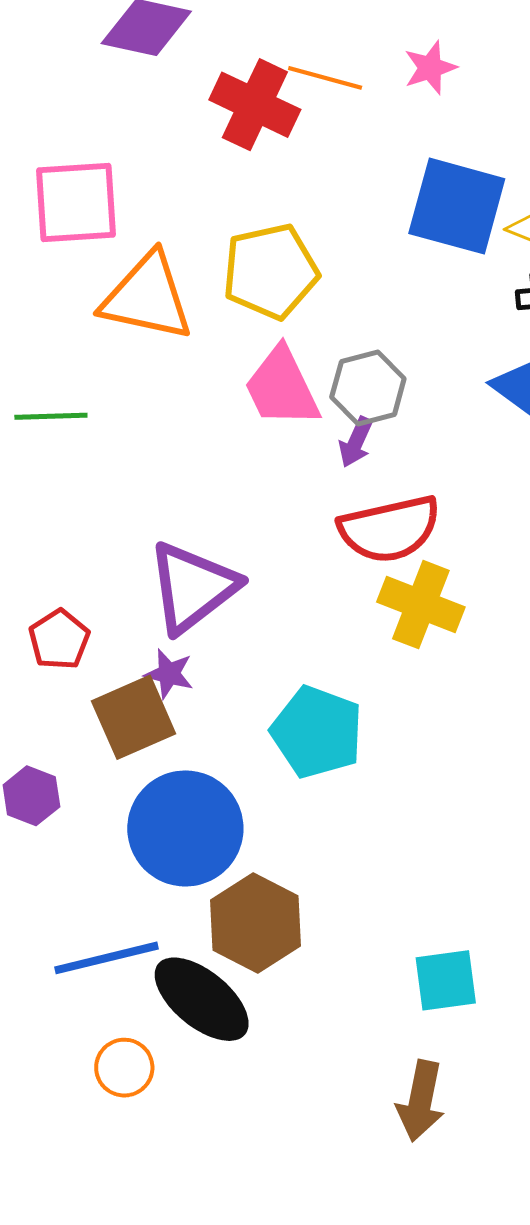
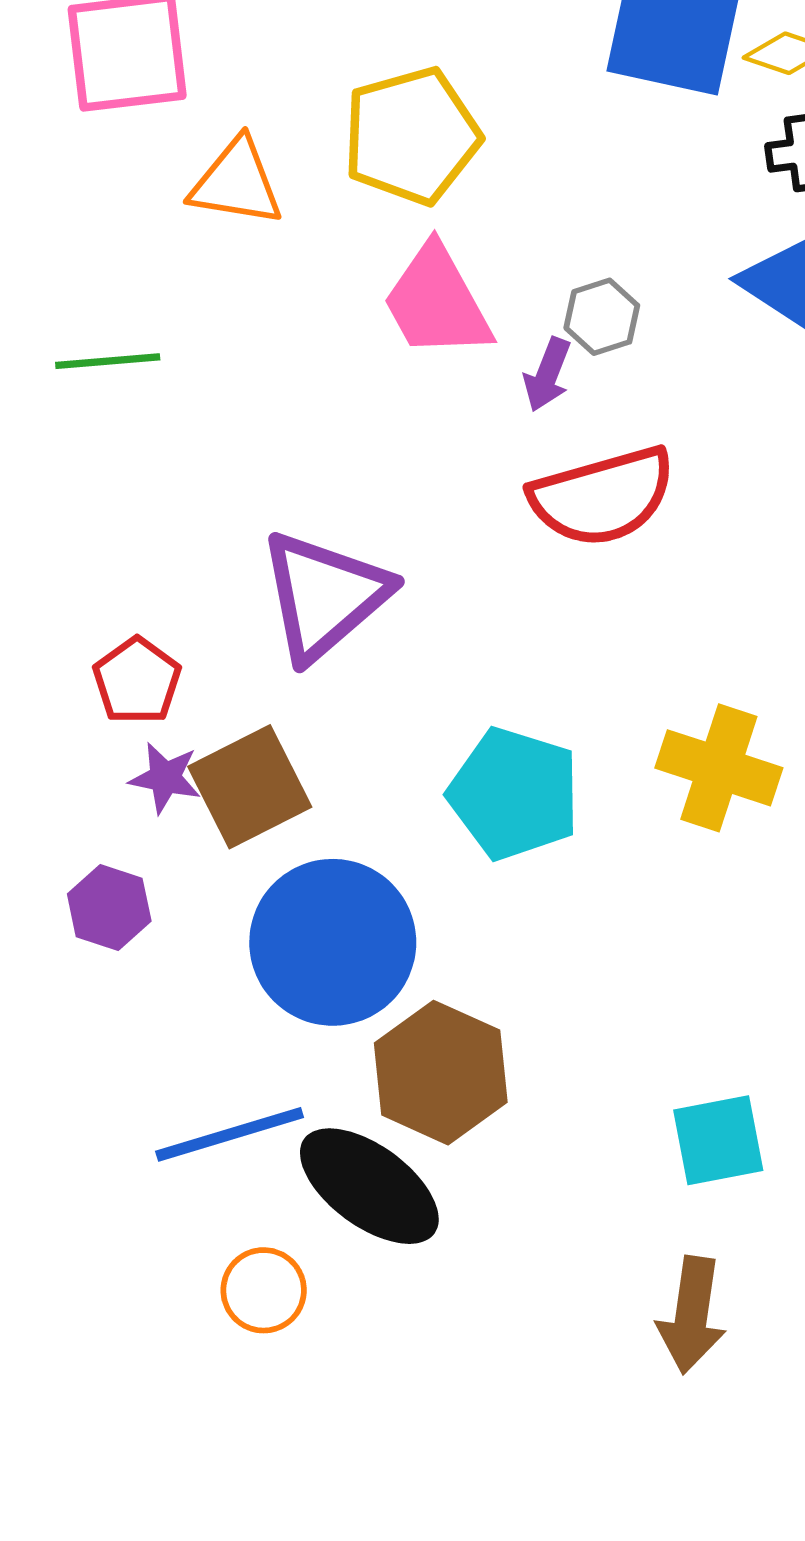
orange triangle: (147, 297) -> (237, 183), size x0.7
gray hexagon: (368, 388) -> (602, 317), moved, size x0.7
yellow cross: (421, 605) -> (719, 768), moved
purple star: (169, 674) -> (165, 778), moved

